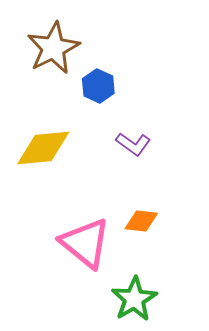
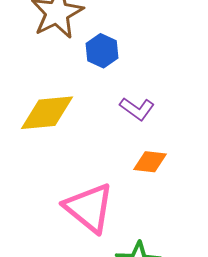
orange diamond: (141, 221) -> (150, 162), moved

